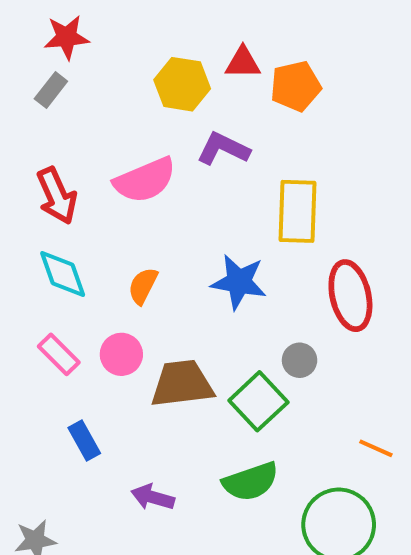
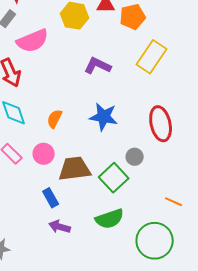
purple L-shape: (223, 149) -> (98, 66), moved
pink semicircle: (145, 180) -> (33, 41), moved
yellow rectangle: (298, 211) -> (152, 57), moved, turned 32
blue rectangle: (84, 440) -> (51, 198), moved

